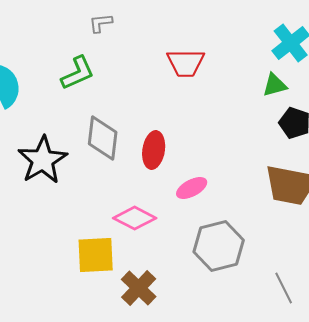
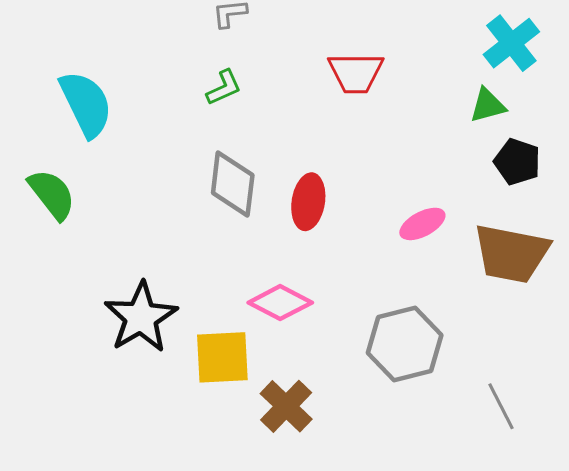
green L-shape: (78, 73) -> (224, 88), moved, size x0.7
black star: (43, 160) -> (141, 317), moved
pink ellipse: (192, 188) -> (422, 224), moved

